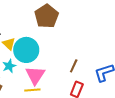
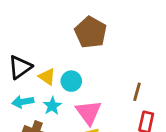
cyan circle: (26, 50) -> (71, 81), size x0.6

